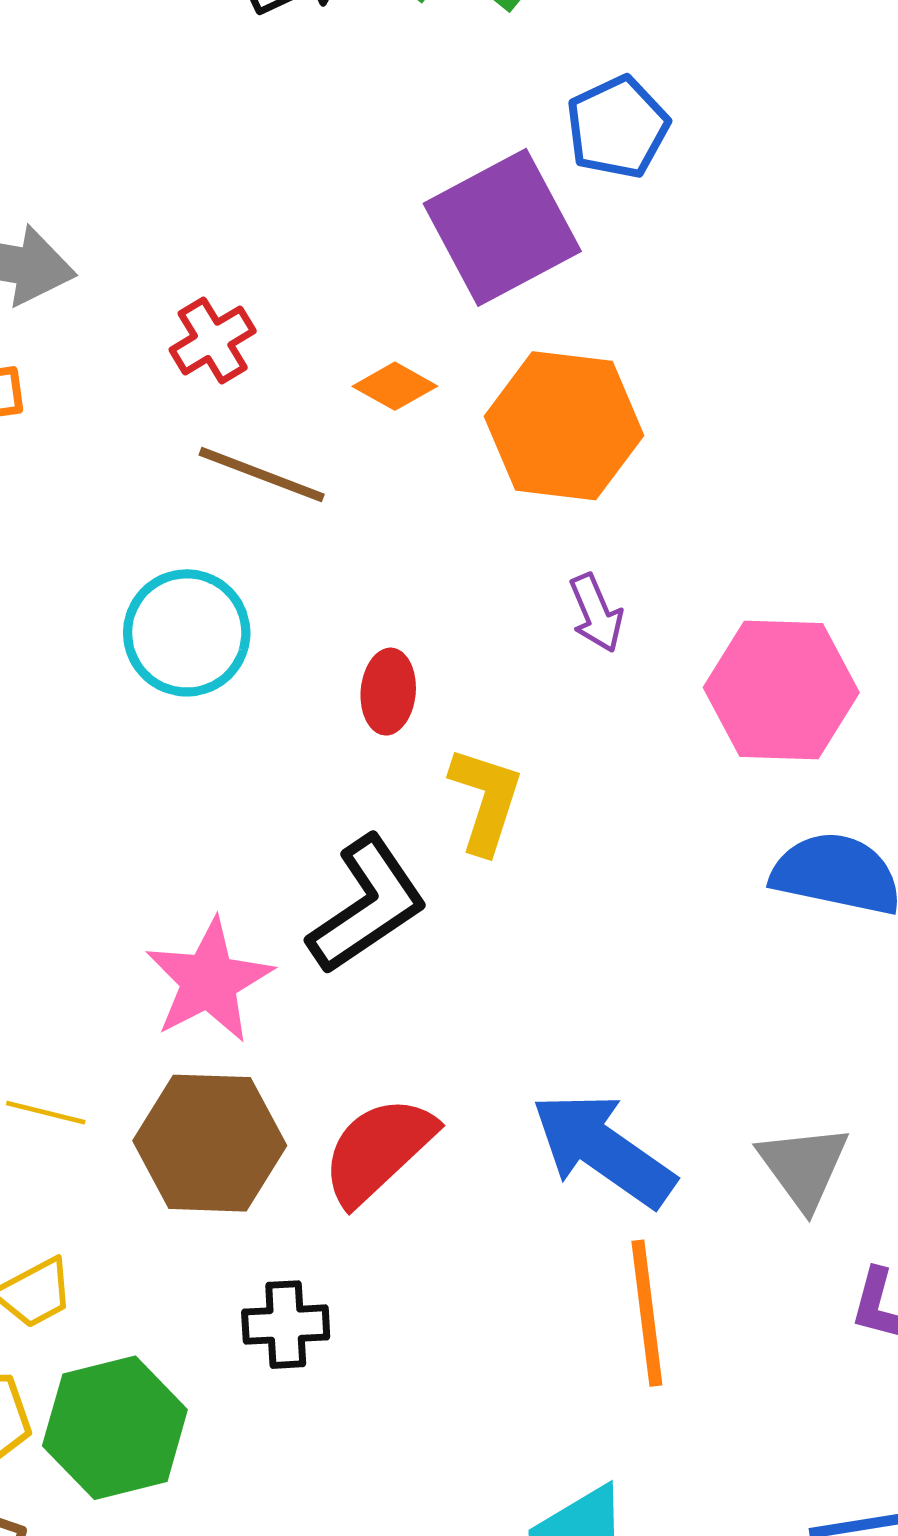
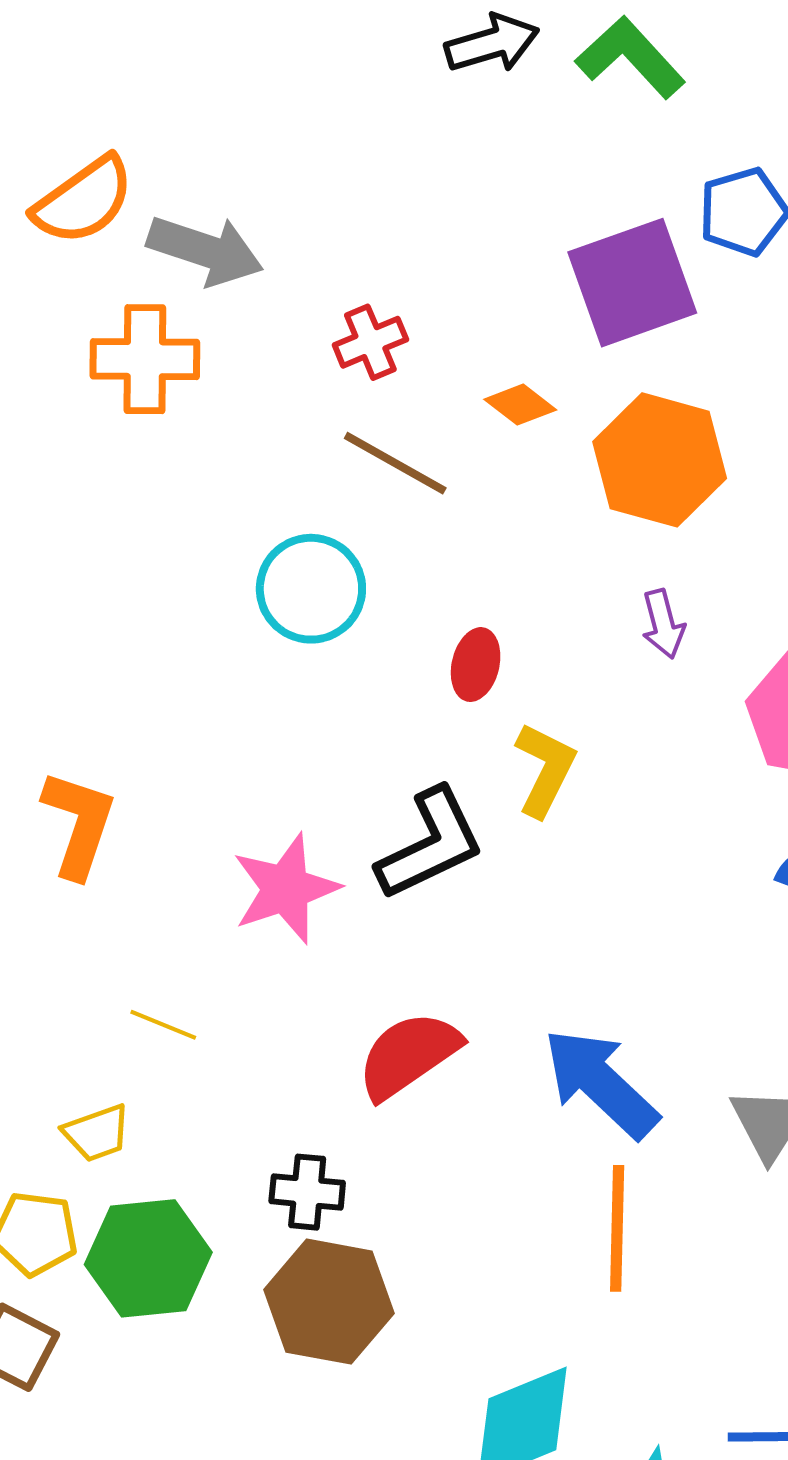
yellow line: (46, 1113) -> (163, 1025), moved
brown hexagon: (210, 1143) -> (329, 1302), moved

